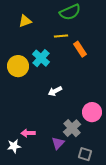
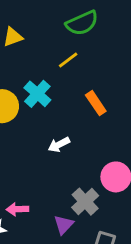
yellow line: (61, 36) -> (68, 60), turned -32
orange rectangle: (80, 49) -> (96, 103), moved

